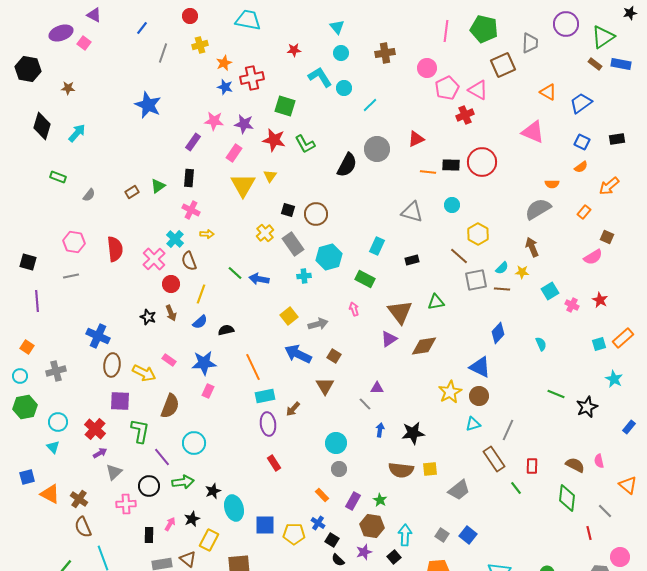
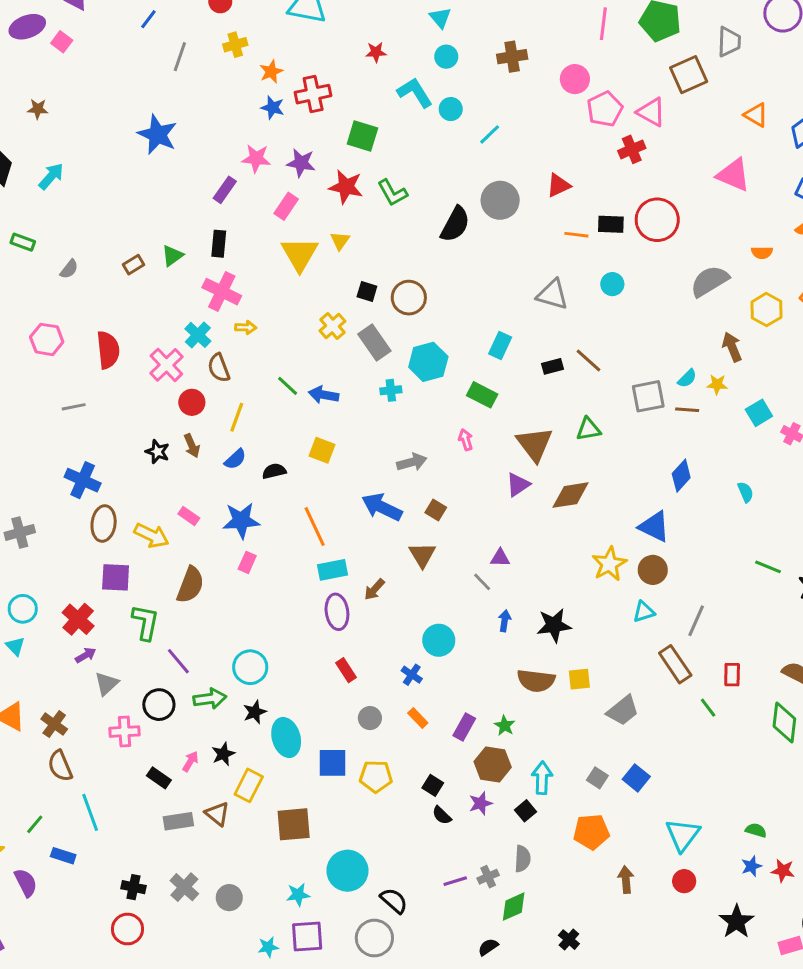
gray semicircle: (538, 209) -> (710, 281), moved
pink cross: (191, 210) -> (222, 292), size x1.4
yellow hexagon: (478, 234) -> (766, 310), moved
brown line: (459, 256) -> (588, 360), moved
gray line: (71, 276) -> (74, 407), moved
yellow square: (289, 316) -> (322, 450), moved, turned -30
cyan circle: (194, 443) -> (250, 667), moved
gray circle: (339, 469) -> (370, 718), moved
blue cross: (318, 523) -> (412, 675), moved
black rectangle: (149, 535) -> (159, 778), turned -56

